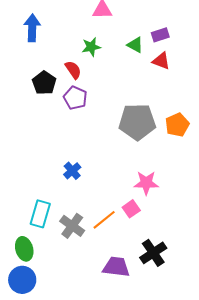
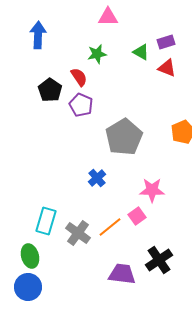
gray pentagon: (137, 122) -> (124, 137), moved, turned -30
blue cross: (72, 171) -> (97, 178), moved

